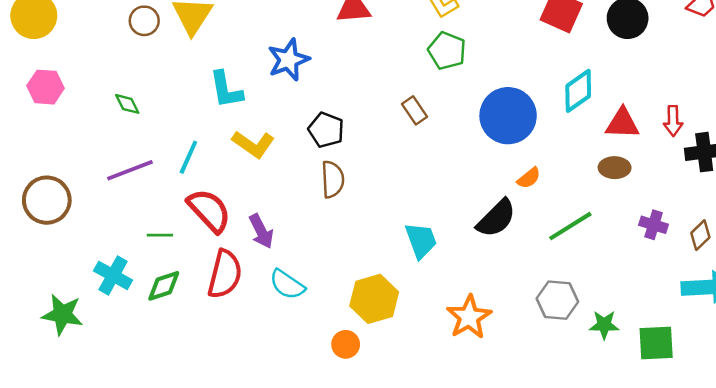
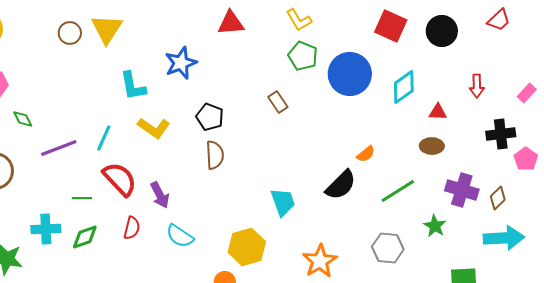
green diamond: (127, 104) -> (23, 119), moved
blue circle: (508, 116) -> (350, 74), moved
red arrow: (673, 121) -> (477, 86), moved
red triangle: (622, 123) -> (438, 112), size x0.7
purple cross: (654, 225) -> (462, 190), size x1.5
red semicircle: (225, 274) -> (132, 228), size x0.6
cyan cross: (113, 275) -> (46, 229), turned -32
green star: (604, 325) -> (435, 226), moved, turned 30

